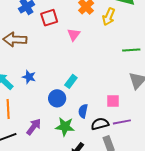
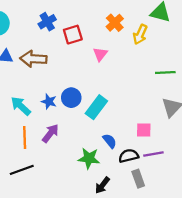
cyan rectangle: (71, 81) -> (96, 107), size x1.5
blue circle: (57, 98) -> (71, 98), moved
blue semicircle: (83, 111) -> (110, 141), turned 128
purple arrow: (34, 127) -> (50, 133), moved

